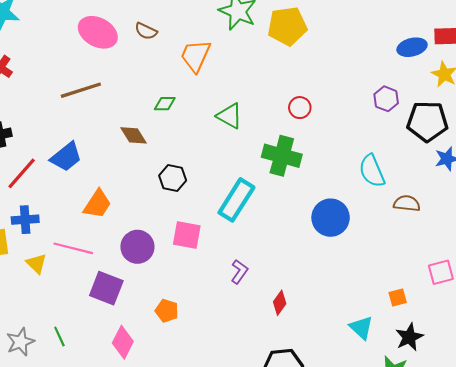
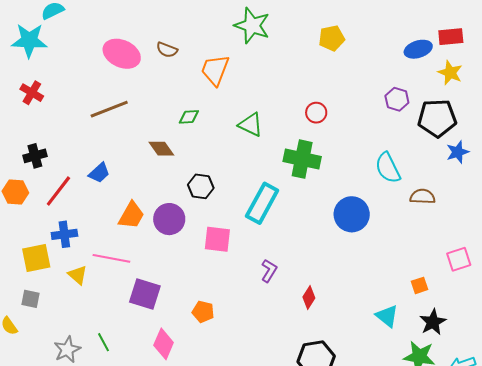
yellow pentagon: (287, 26) -> (332, 38), moved, size x0.7
blue trapezoid: (66, 157) -> (99, 173), size x0.7
purple circle: (137, 247) -> (169, 219), moved

